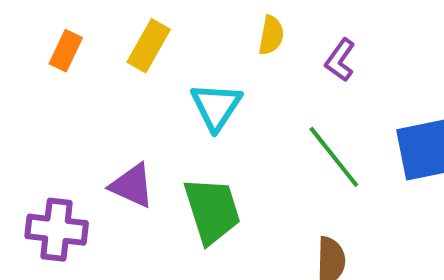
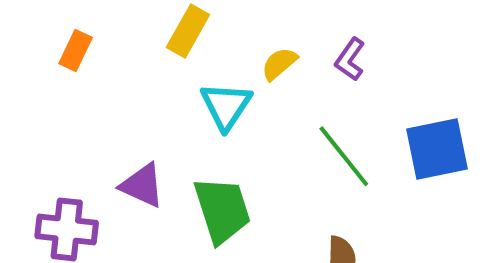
yellow semicircle: (271, 35) -> (279, 64), moved, turned -141
yellow rectangle: (149, 46) -> (188, 31), moved

